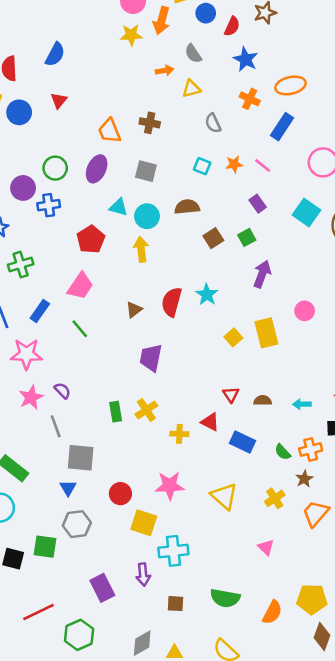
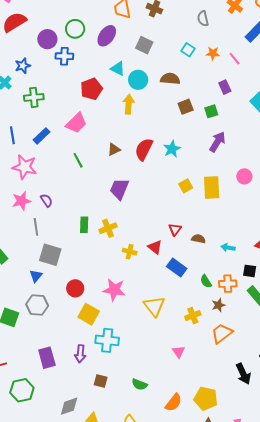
green line: (80, 329) -> (78, 160), moved
green semicircle: (225, 598) -> (139, 384), size x0.7

